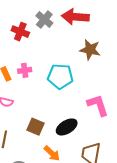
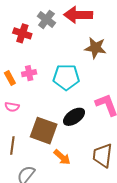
brown square: (35, 127) -> (44, 131), size x1.5
black ellipse: (67, 127) -> (74, 117), moved

